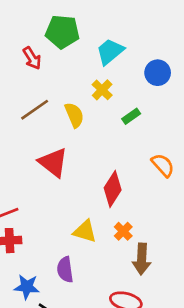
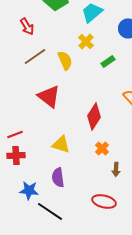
red arrow: (32, 58) -> (27, 26), moved
yellow triangle: (85, 231) -> (61, 144), moved
brown arrow: (142, 259) -> (116, 169), size x0.6

